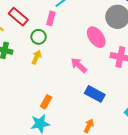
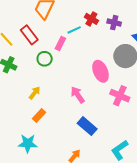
yellow arrow: (37, 57) -> (35, 93), moved
orange rectangle: (46, 102) -> (39, 116), moved

